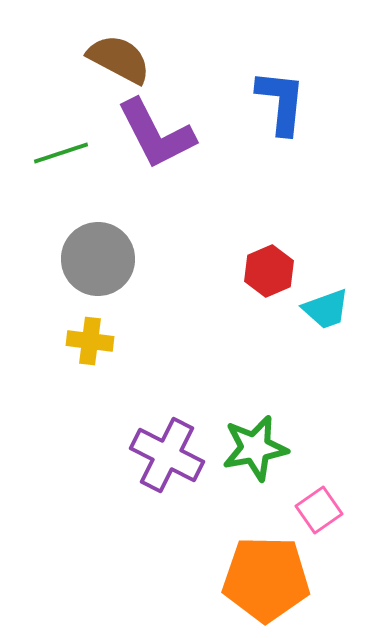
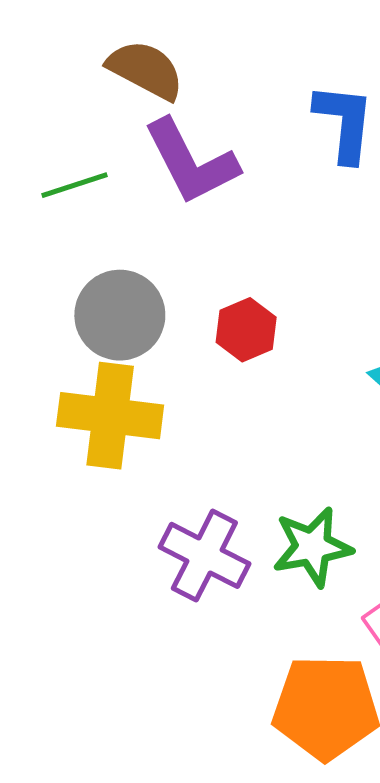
red hexagon: (269, 271) -> (246, 330), moved
yellow cross: (90, 341) -> (110, 416), size x1.8

